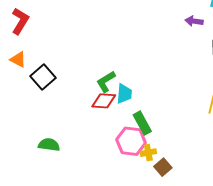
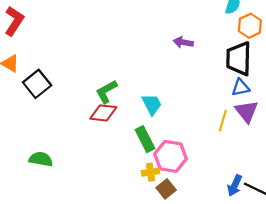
purple arrow: (194, 21) -> (183, 42), moved
cyan trapezoid: (124, 94) -> (152, 104), moved, turned -35
pink hexagon: (131, 141) -> (171, 156), moved

